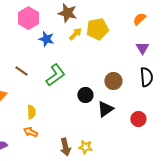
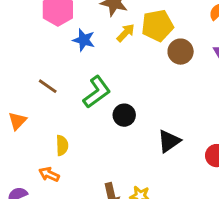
brown circle: (113, 81) -> (181, 52), moved
black circle: (85, 95) -> (124, 115), moved
orange arrow: (30, 132) -> (49, 174), moved

